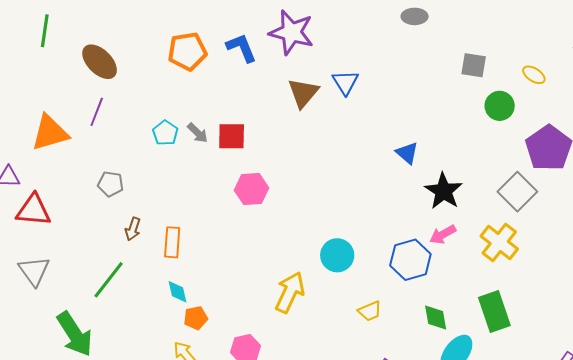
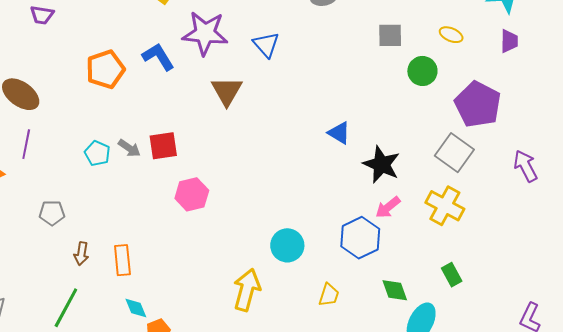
blue triangle: (345, 82) -> (266, 45), moved
yellow trapezoid: (370, 311) -> (329, 295), turned -40
green rectangle: (494, 312) -> (452, 275), size x0.6

